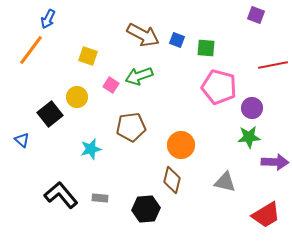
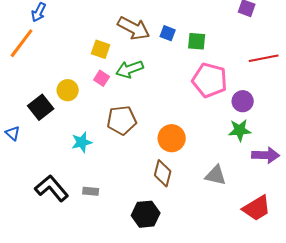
yellow square: (88, 56) -> (101, 49), moved
black hexagon: (146, 209) -> (146, 214), moved

